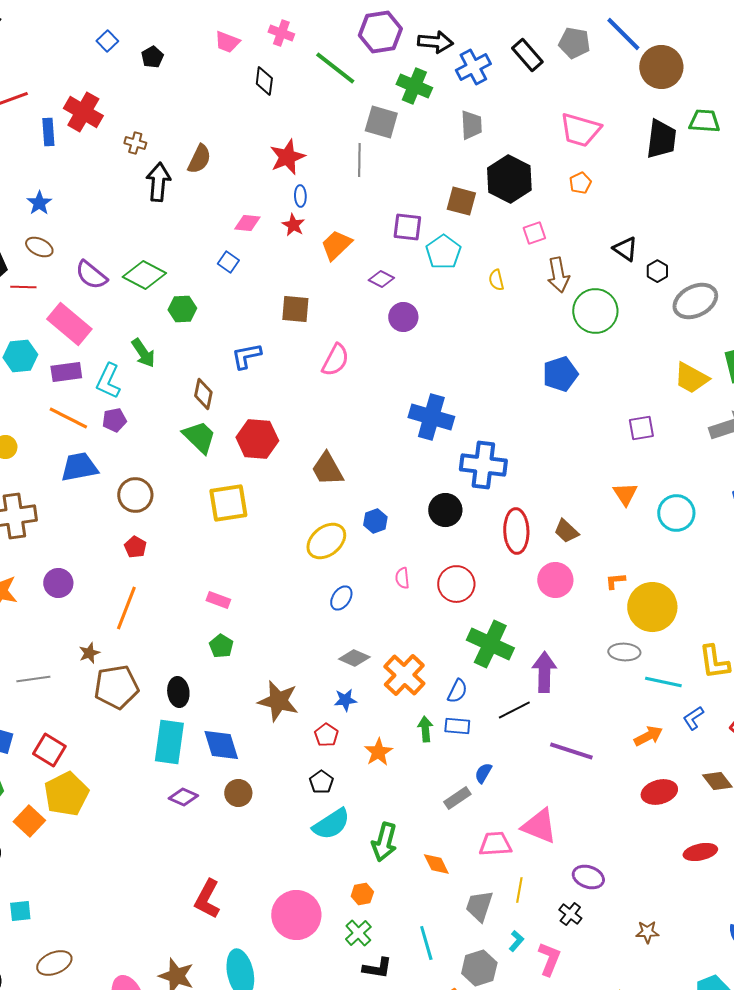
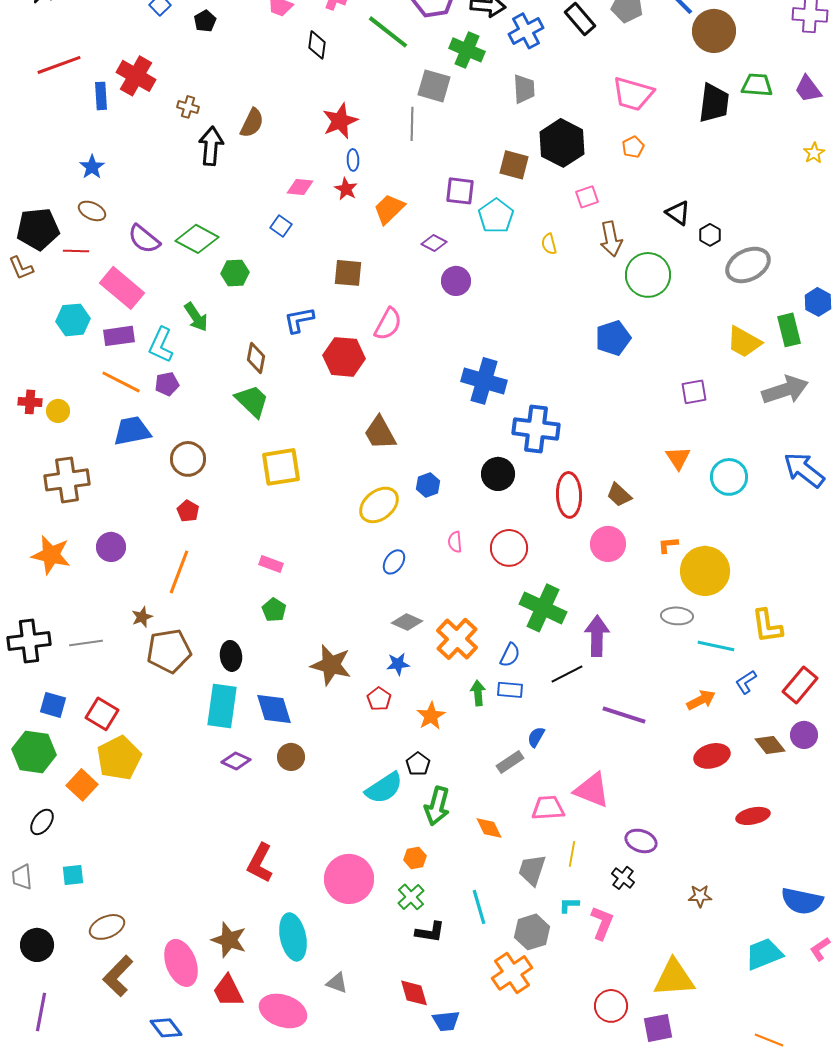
red hexagon: (257, 439) -> (344, 357), moved
black pentagon: (321, 782) -> (418, 764), moved
cyan L-shape: (516, 941) -> (569, 905), turned -130

